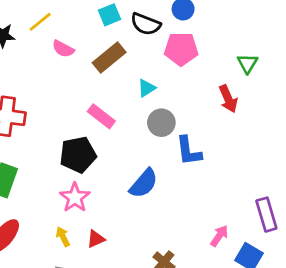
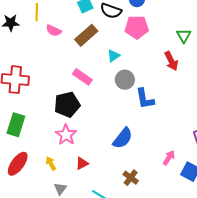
yellow line: (40, 22) -> (37, 12), turned -48
blue semicircle: (144, 183) -> (123, 138), moved
yellow arrow: (63, 237) -> (51, 163), moved

